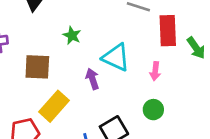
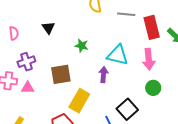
pink arrow: (155, 71) -> (149, 59), size x1.5
purple arrow: (92, 79) -> (103, 75), turned 35

